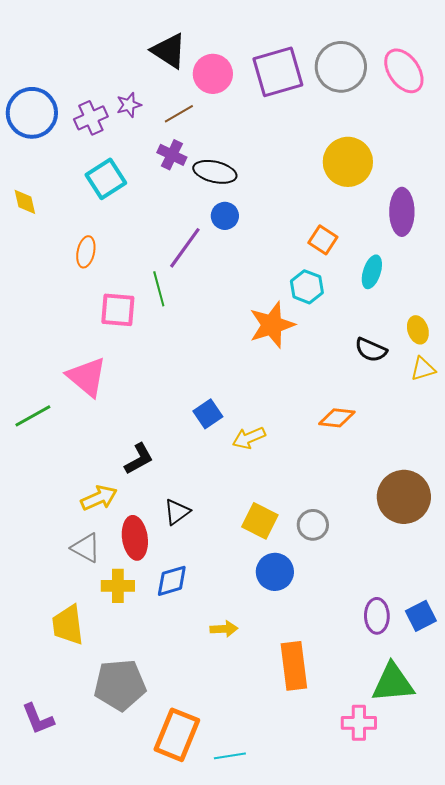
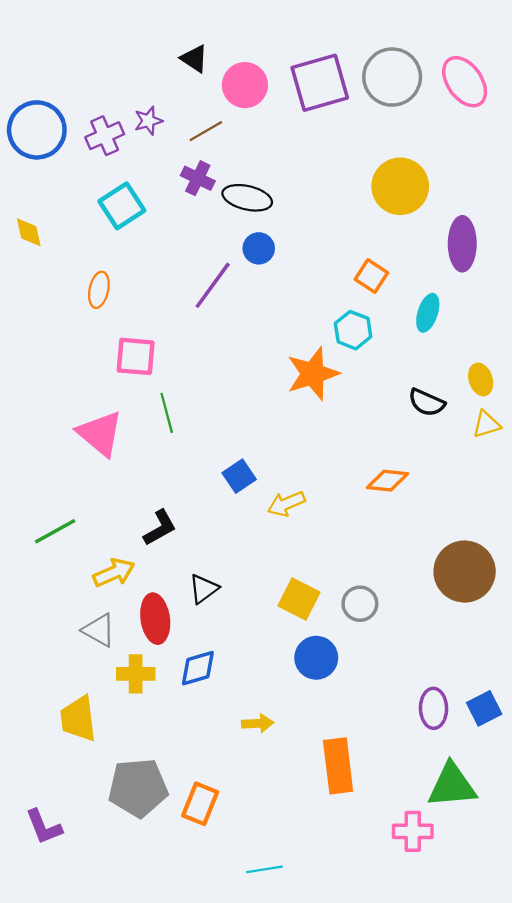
black triangle: (169, 51) -> (194, 59), size x0.7
green line: (159, 289) -> (167, 413), moved
green line: (33, 416) -> (55, 531), moved
orange rectangle: (177, 735) -> (200, 804), moved, size x0.7

